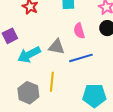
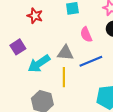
yellow line: (52, 82) -> (64, 77), moved

